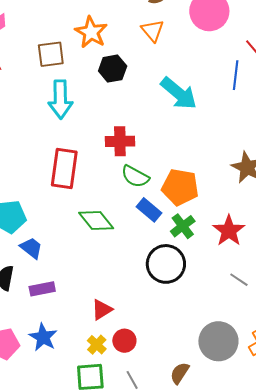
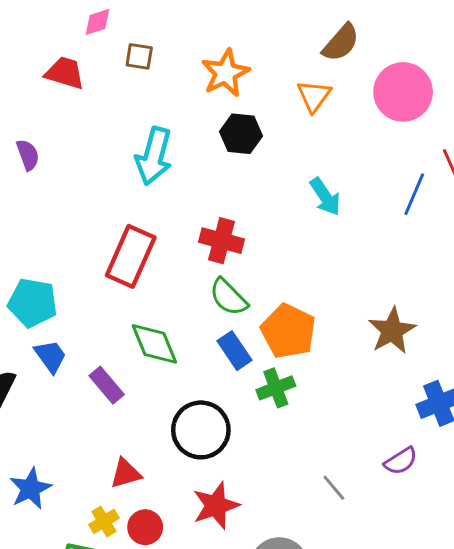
brown square: (51, 54) -> (139, 56), moved, size x0.7
cyan arrow: (179, 93) -> (325, 197), size x0.7
red star: (229, 231) -> (216, 506), moved
black circle: (166, 264) -> (201, 430), moved
purple rectangle: (42, 289) -> (107, 385), moved, turned 45

